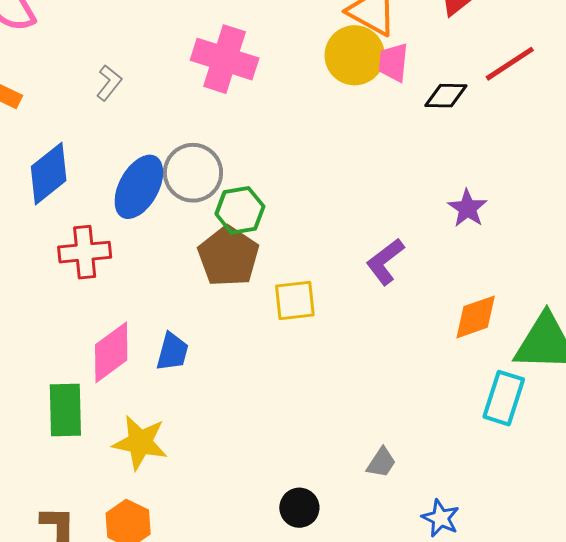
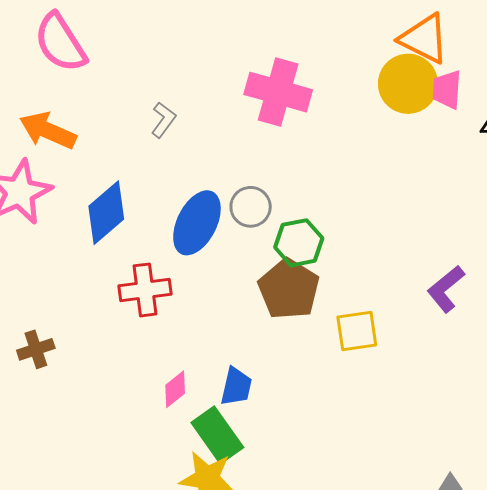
gray circle: (193, 173) -> (251, 207), size x0.7
pink diamond: (111, 352) -> (175, 389), size x0.6
green rectangle: (65, 410) -> (217, 435), moved, turned -32

